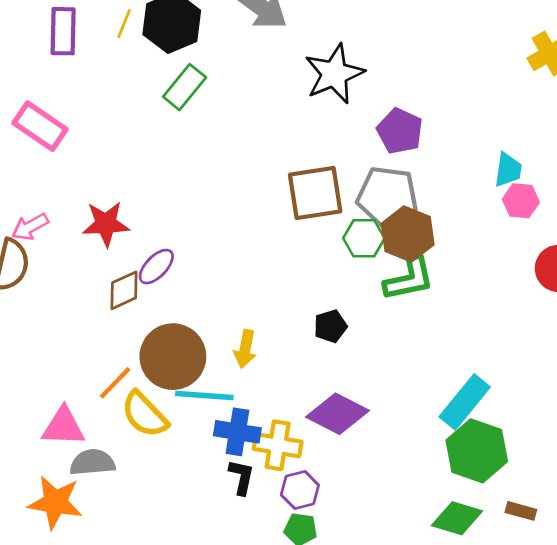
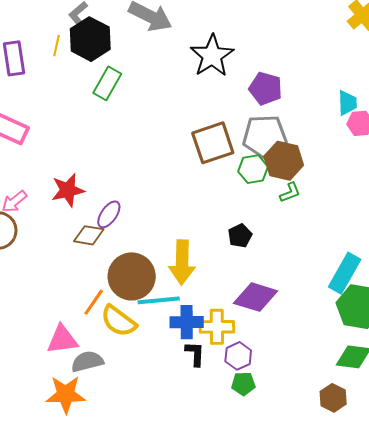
green L-shape: (409, 279) -> (290, 192), size x0.6
brown diamond: (124, 290) -> (89, 235), turned 44
yellow arrow: (245, 349) -> (182, 262), size x1.6

